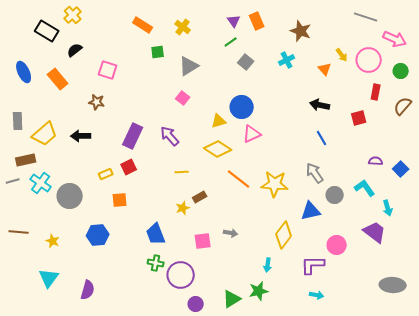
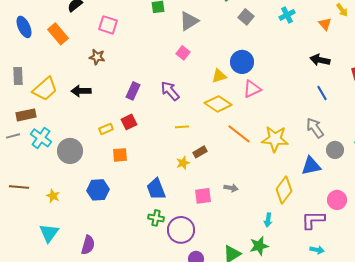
purple rectangle: (133, 136) -> (133, 91), size x0.7

